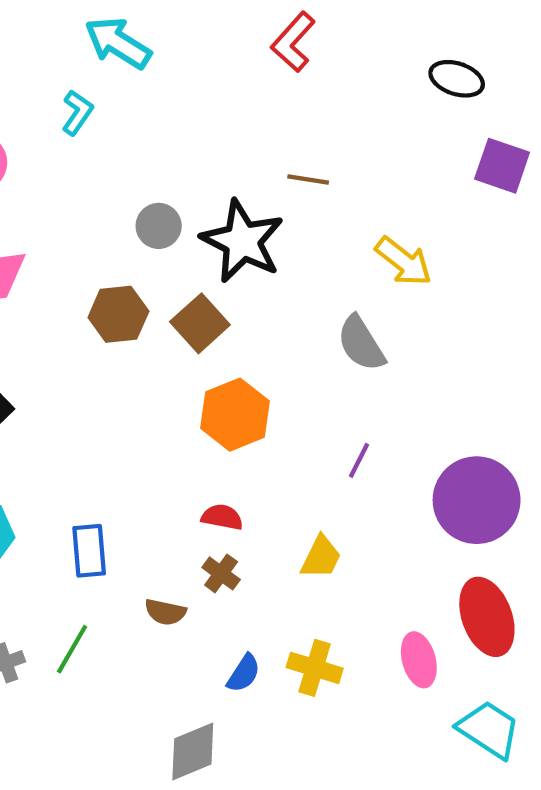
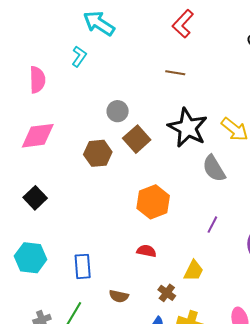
brown line: (308, 179) -> (175, 73), moved
black star: (242, 241) -> (188, 128), moved
brown square: (200, 323) -> (137, 139), moved
brown cross: (221, 573) -> (167, 293), moved

